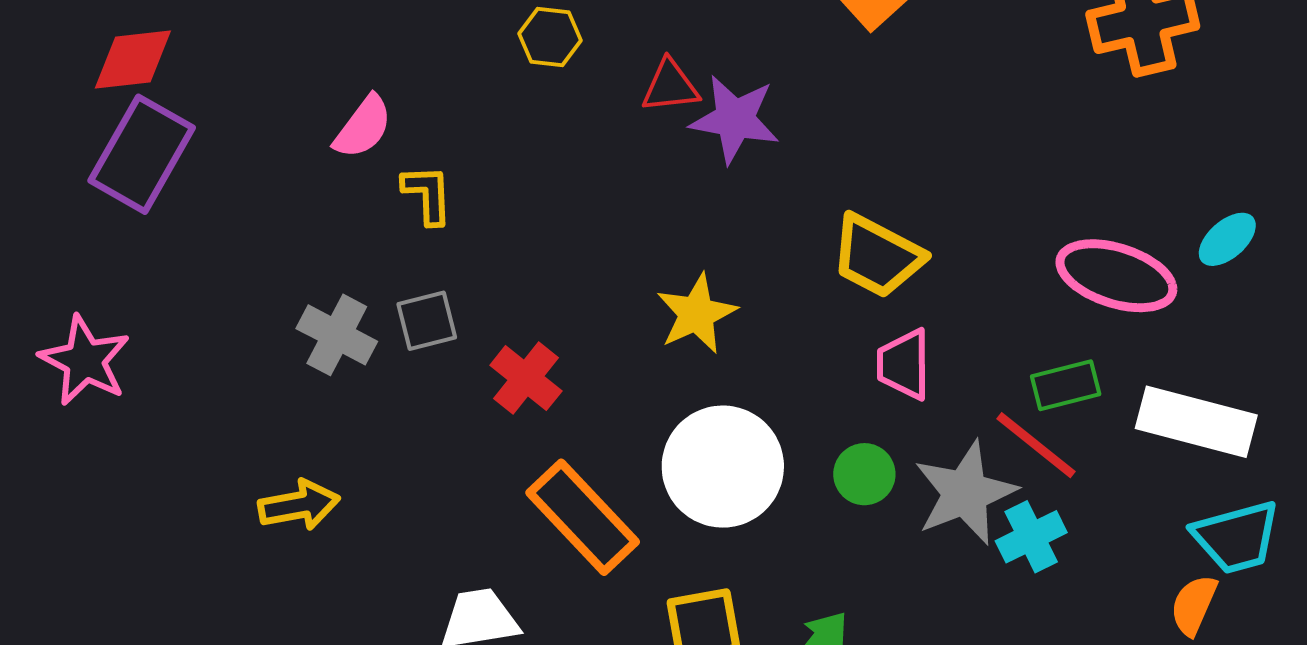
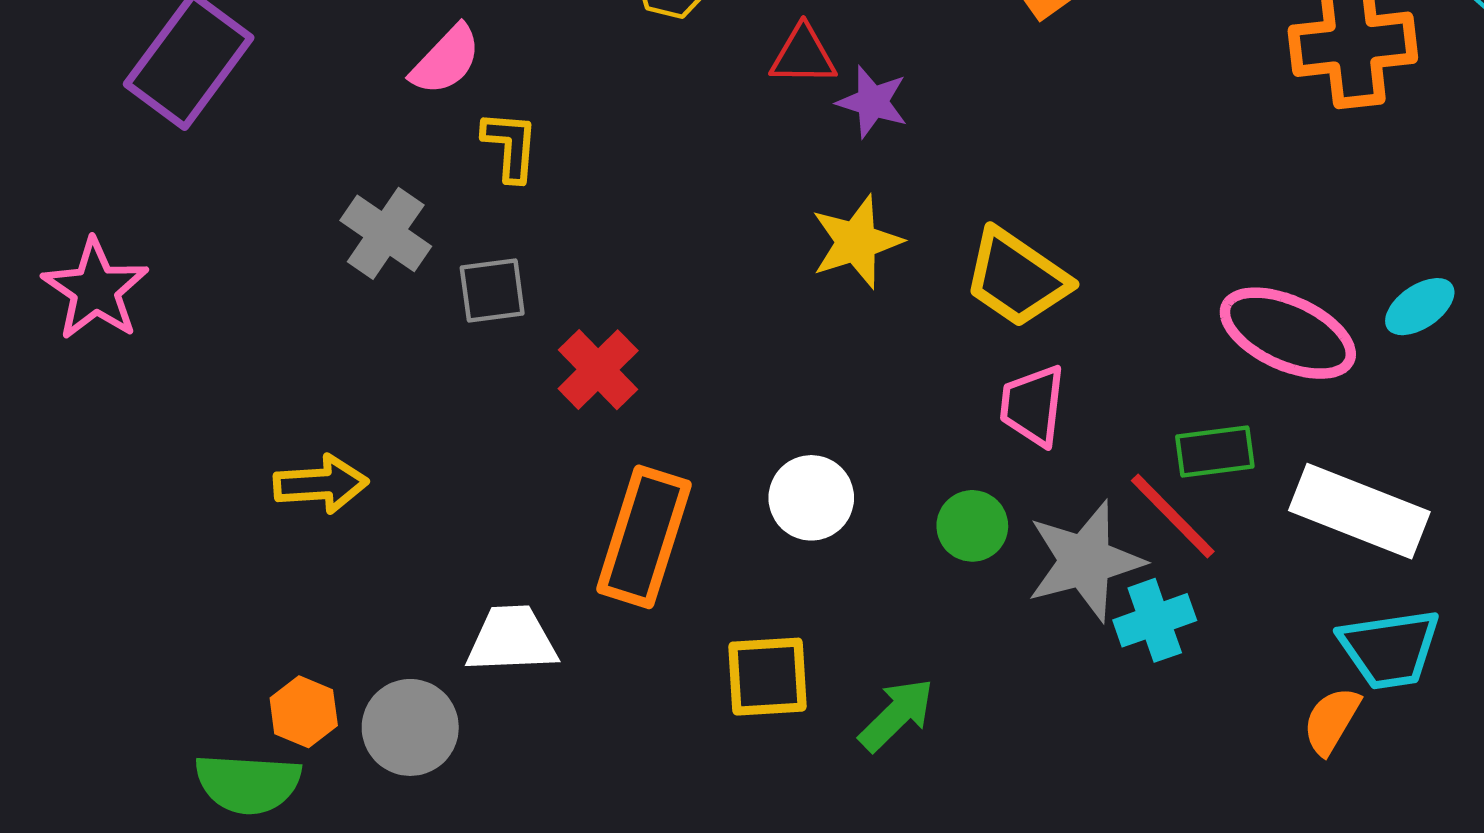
purple star: (735, 119) -> (872, 102), size x0.7
yellow star: (696, 314) -> (856, 242), moved
gray cross: (337, 335) -> (386, 233), moved
white circle: (723, 467) -> (811, 498), size x0.6
orange rectangle: (583, 517) -> (644, 537), turned 54

